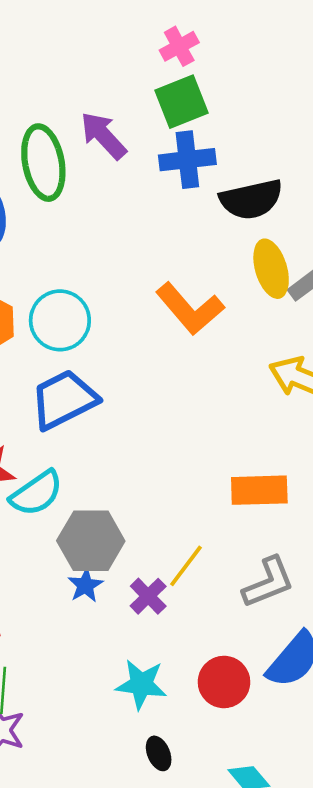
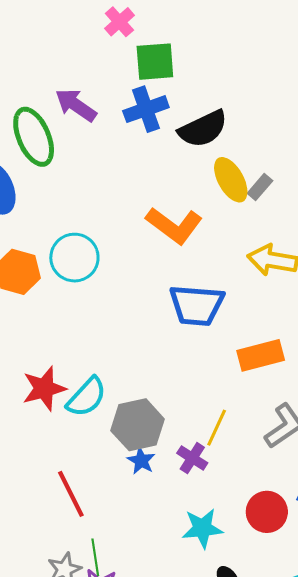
green square: (182, 102) -> (155, 62), moved, turned 30
blue trapezoid: (64, 400) -> (197, 305), moved, turned -136

